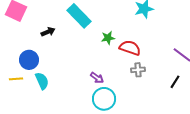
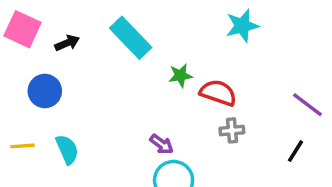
black arrow: (48, 32) -> (67, 43), moved
blue circle: (29, 60) -> (45, 91), moved

